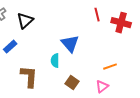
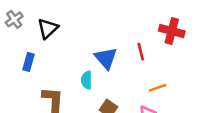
red line: (97, 15) -> (141, 52), moved
blue rectangle: (10, 47) -> (28, 62), turned -32

